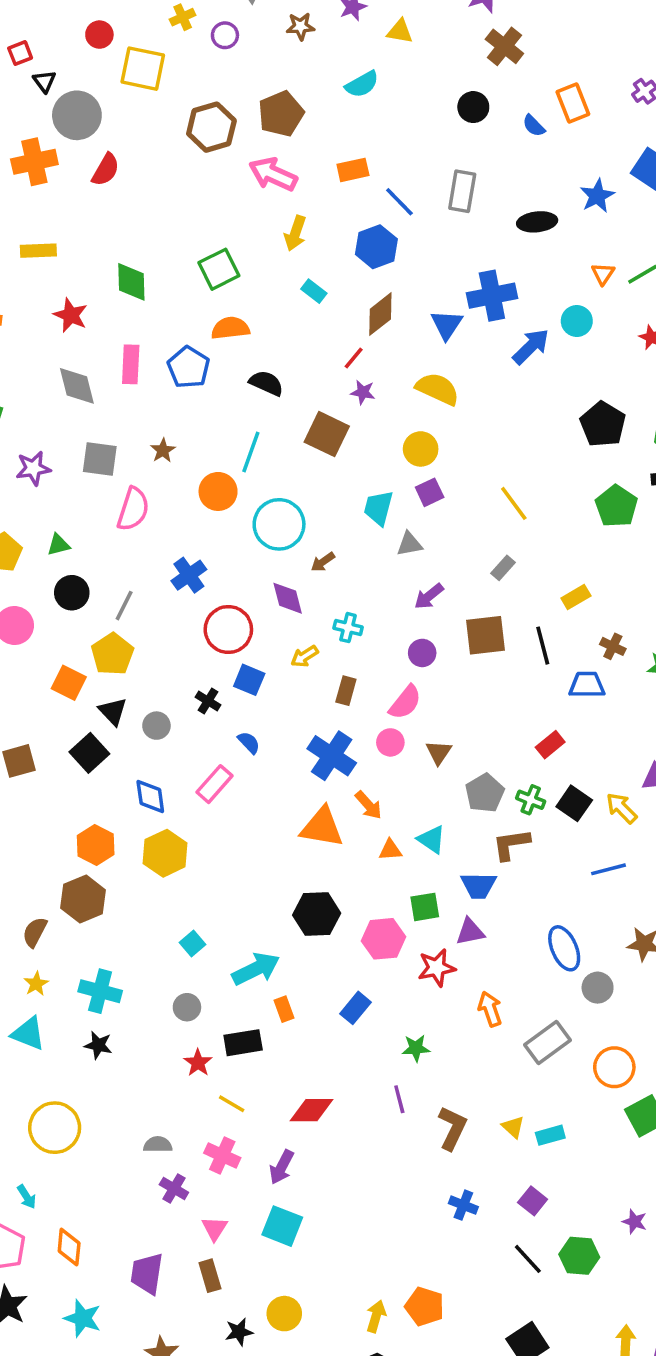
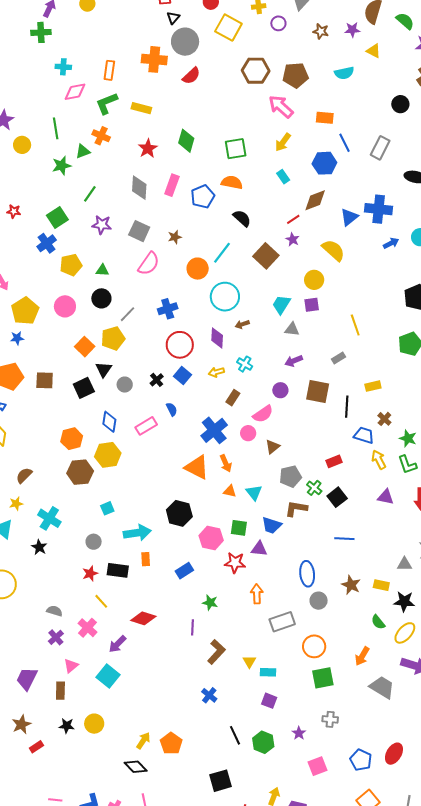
blue arrow: (531, 347) -> (391, 243), size x0.7
yellow arrow: (622, 808) -> (379, 460), moved
brown hexagon: (83, 899) -> (80, 472), moved
purple square: (533, 1201) -> (269, 701), moved, turned -35

